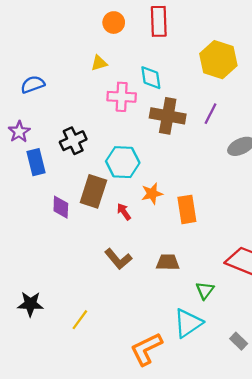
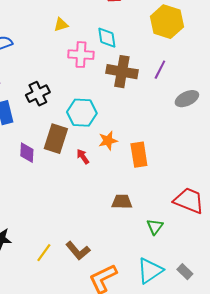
brown L-shape: (118, 259) -> (78, 251), moved
cyan triangle: (188, 323) -> (150, 271), moved

